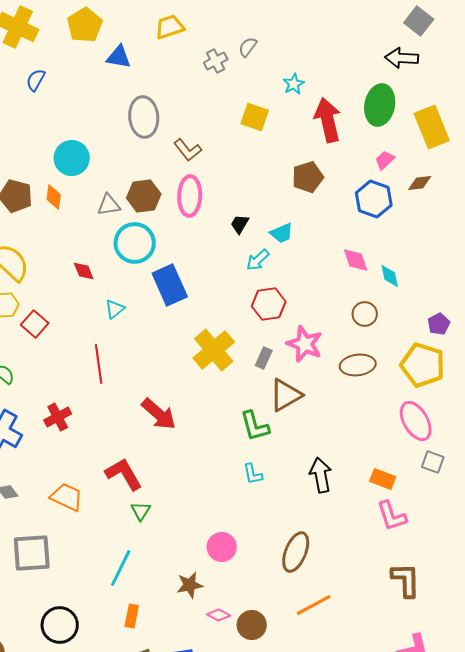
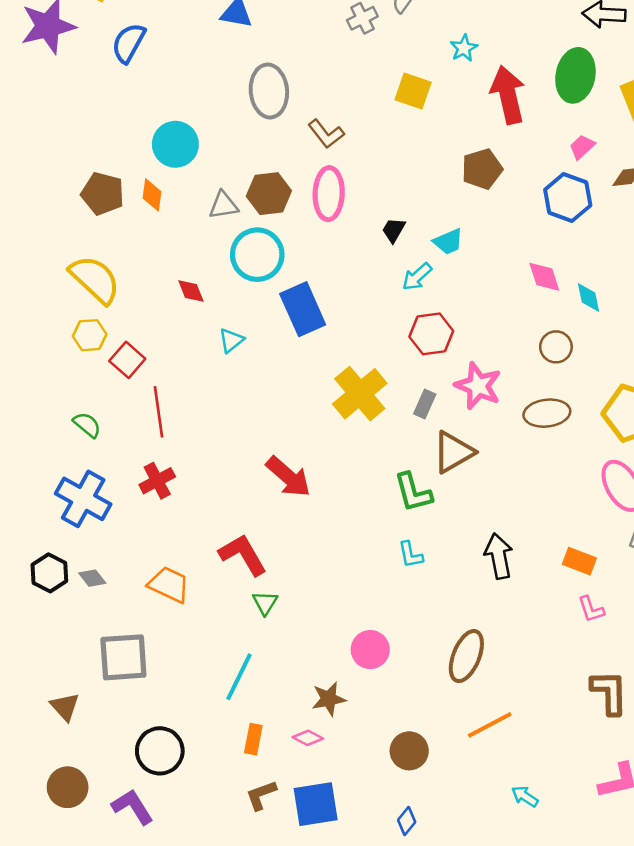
blue semicircle: (36, 80) -> (129, 43), size x1.4
red line: (99, 364) -> (158, 412), moved
pink L-shape: (392, 516) -> (591, 609), size x0.7
pink diamond: (219, 615) -> (308, 738), moved

